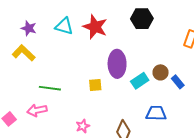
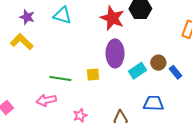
red star: (95, 27) -> (112, 18), moved
green line: (50, 88) -> (60, 78), moved
pink arrow: (37, 110) -> (46, 100), moved

